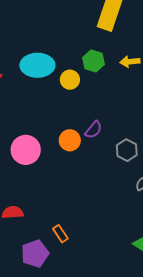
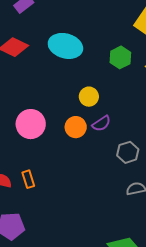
yellow circle: (70, 80) -> (89, 97), moved
orange rectangle: (60, 234) -> (28, 179), moved

